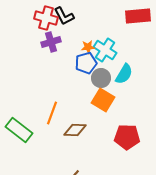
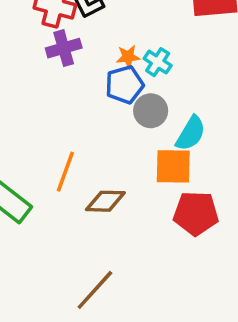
cyan cross: (105, 50) -> (158, 62), size x0.7
cyan semicircle: (124, 74) -> (191, 133), moved
orange square: (103, 100) -> (173, 166), moved, turned -30

